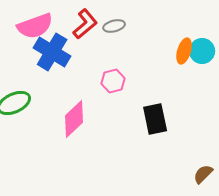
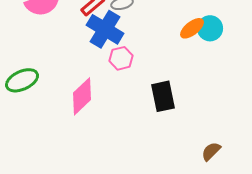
orange ellipse: (184, 51) -> (192, 28), turned 35
blue cross: (52, 52) -> (105, 29), moved

